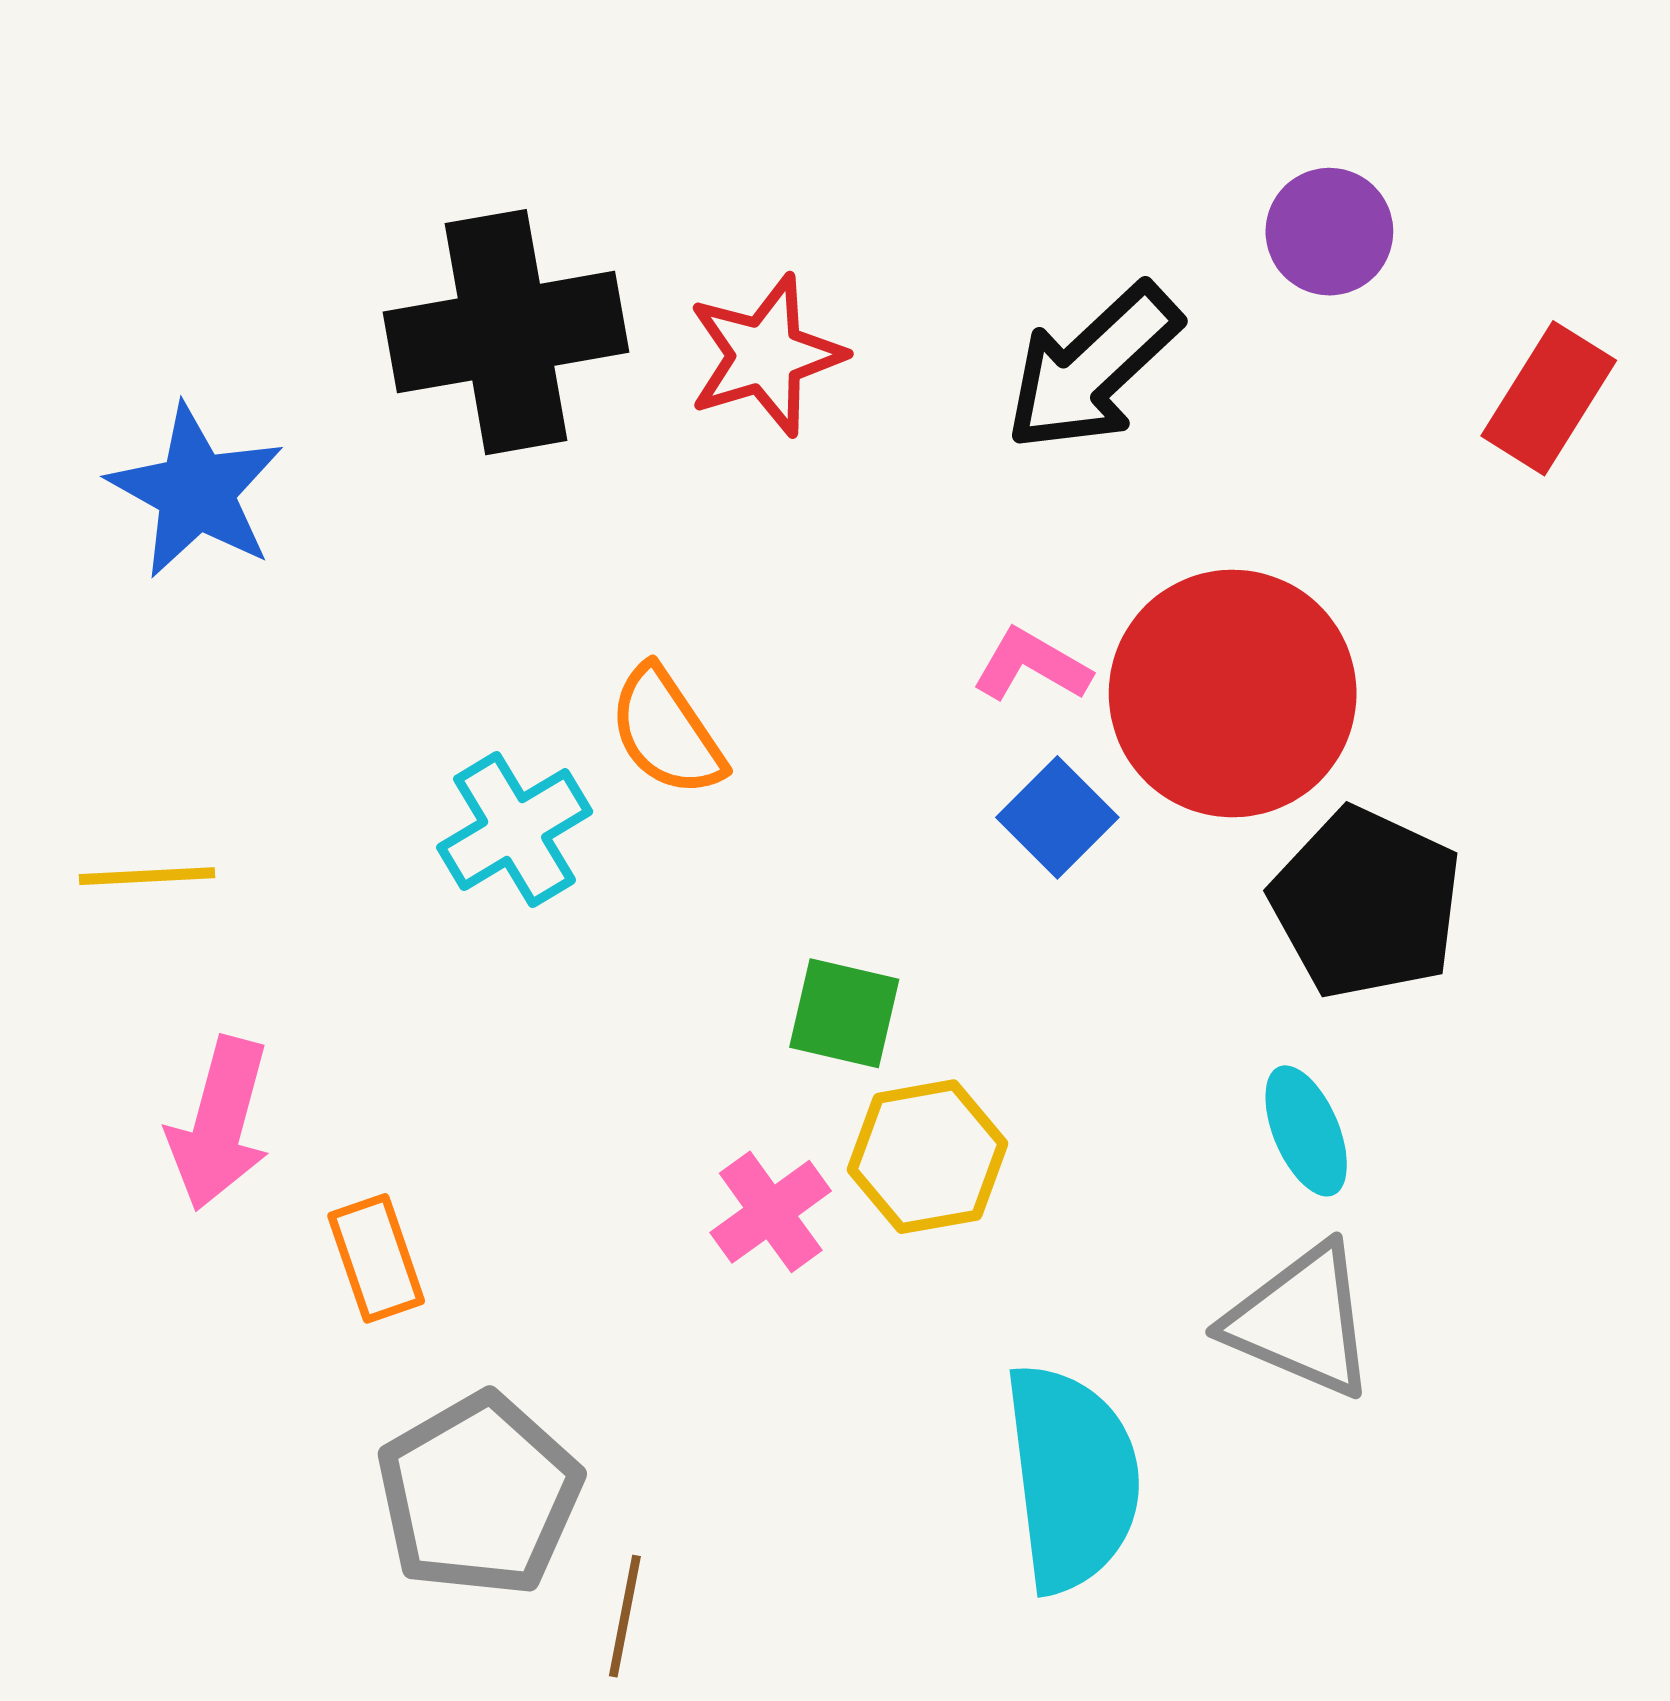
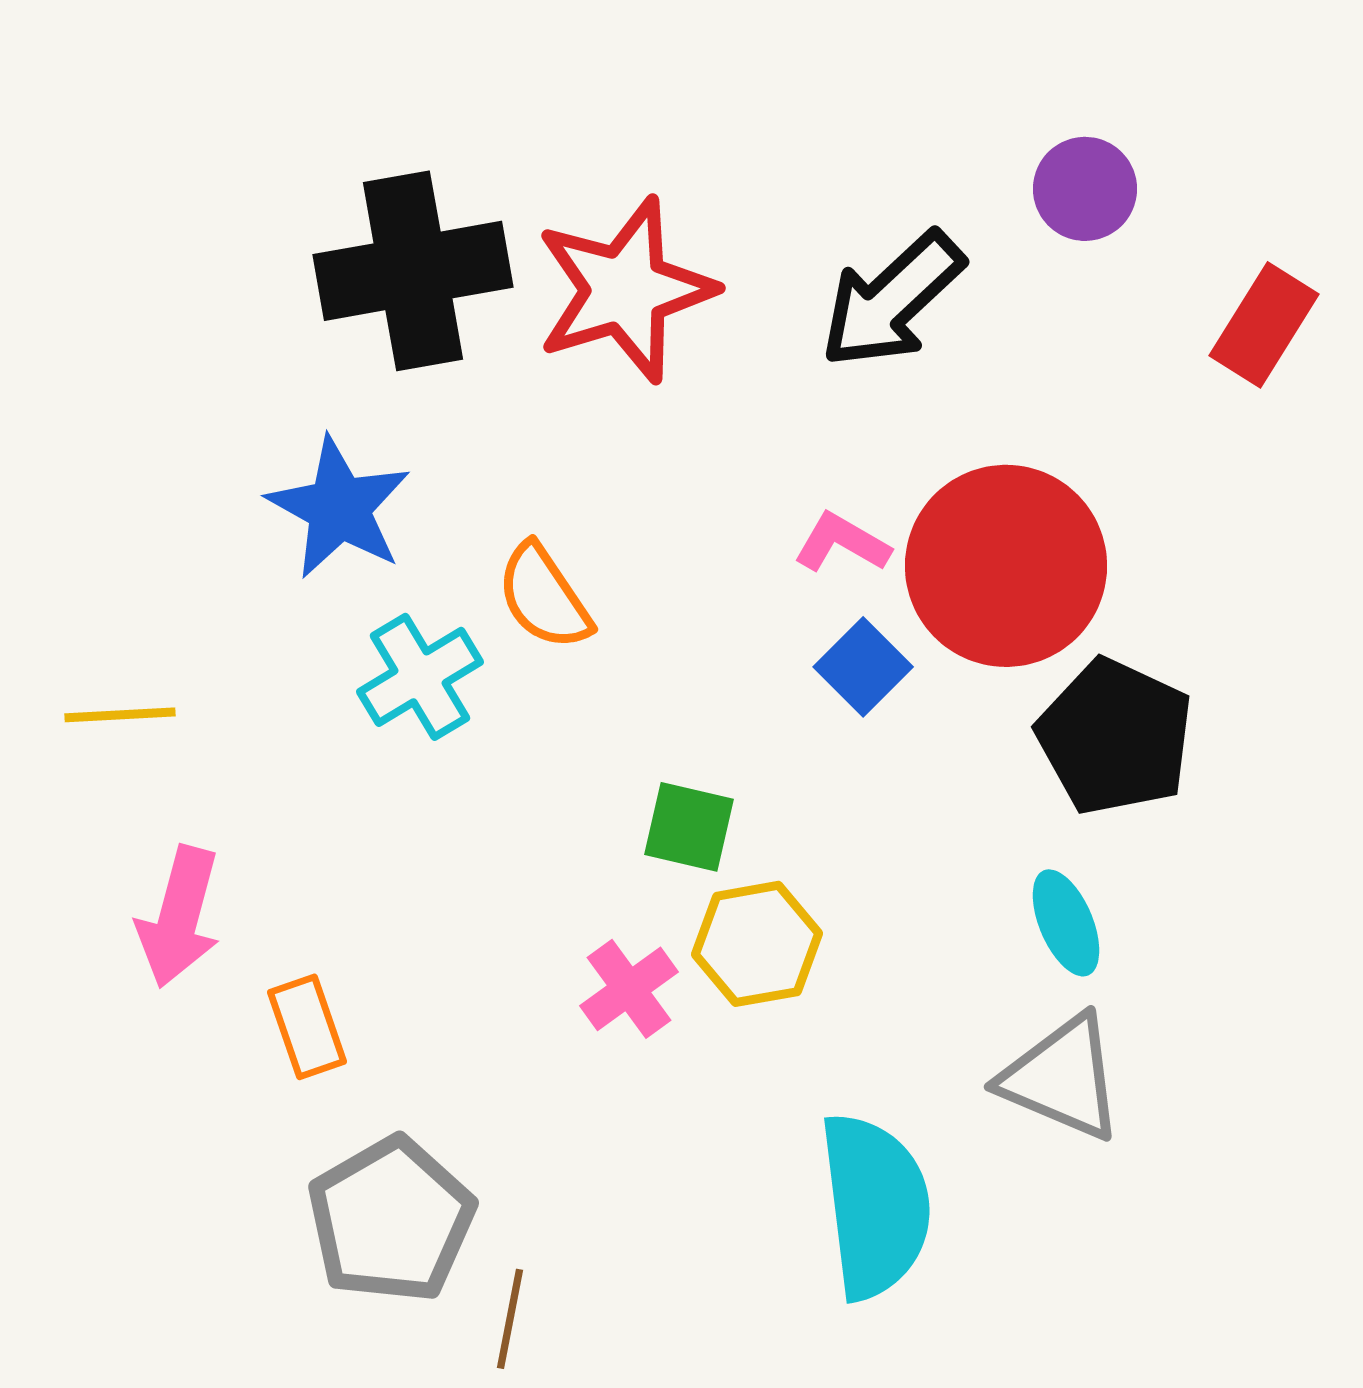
red star: (766, 355) -> (625, 290), size x1.4
blue star: (196, 491) -> (339, 508), moved

